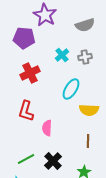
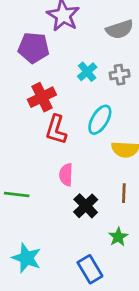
red L-shape: (26, 111) -> (56, 130), moved
green line: (26, 159) -> (17, 194), moved, turned 36
black cross: (53, 161) -> (86, 206), moved

